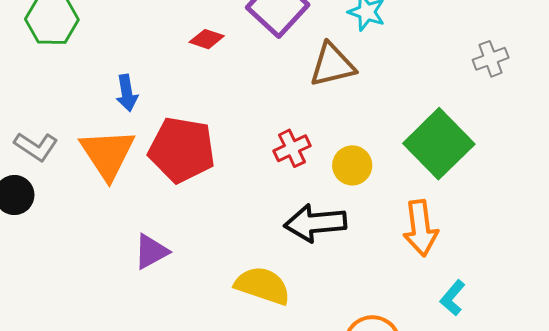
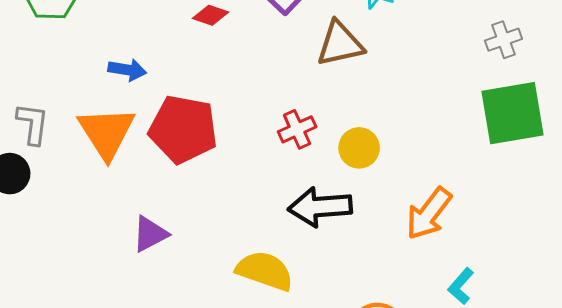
blue arrow: (127, 93) -> (127, 70), turned -72
green square: (439, 144) -> (513, 113), moved, turned 34
gray L-shape: (36, 146) -> (33, 124), turned -117
orange arrow: (421, 228) -> (429, 214), turned 44

